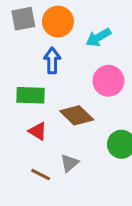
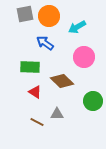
blue arrow: (52, 61) -> (45, 43), turned -54
gray triangle: (69, 163) -> (57, 114), turned 40

